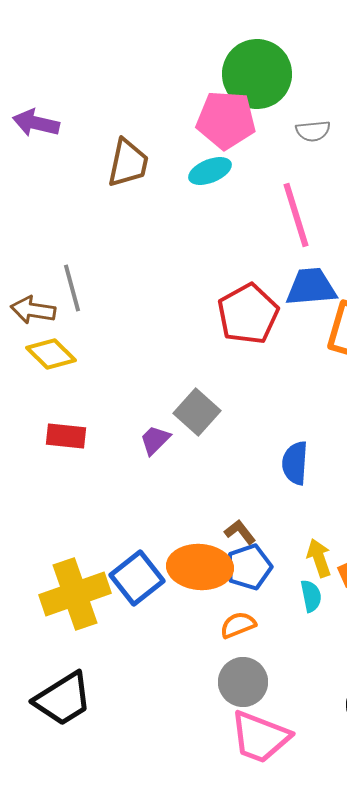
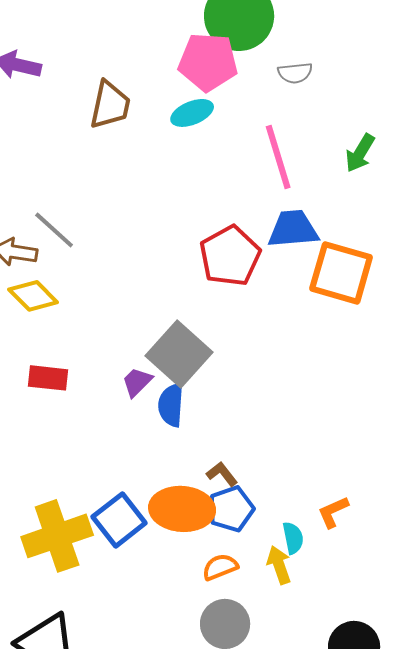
gray line: (72, 288) -> (54, 230), turned -33
gray square: (197, 412) -> (179, 354), size x1.4
blue semicircle: (295, 463) -> (171, 405), moved
yellow arrow: (319, 558) -> (279, 565), moved

